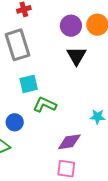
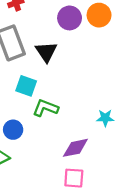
black triangle: (76, 56) -> (46, 52), moved
cyan square: (29, 84) -> (26, 86), turned 36

